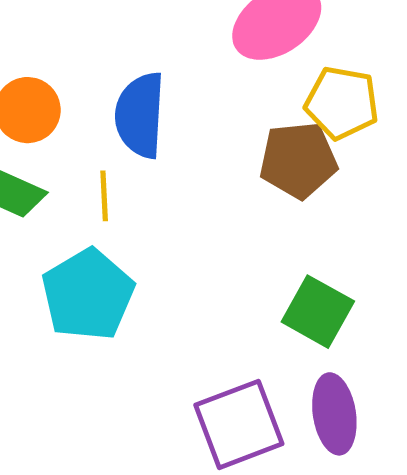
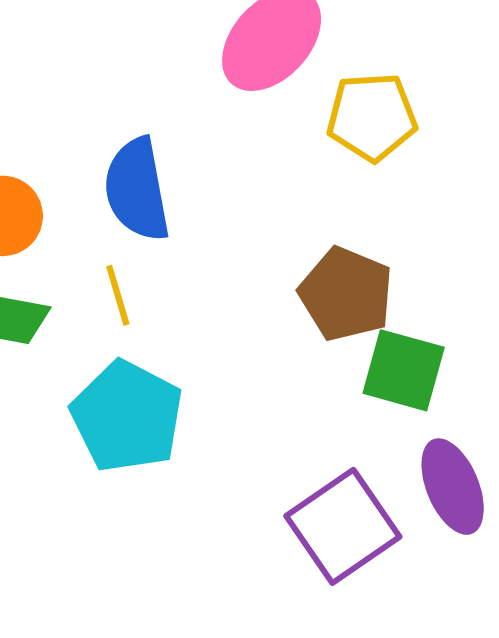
brown pentagon: (298, 160) -> (346, 294), moved, turned -30

